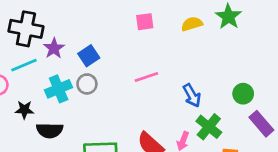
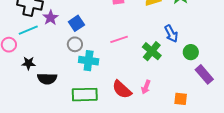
cyan cross: (59, 89) -> (89, 61), moved, turned 30
blue arrow: (192, 95) -> (171, 34), moved
green cross: (209, 127) -> (152, 51), moved

